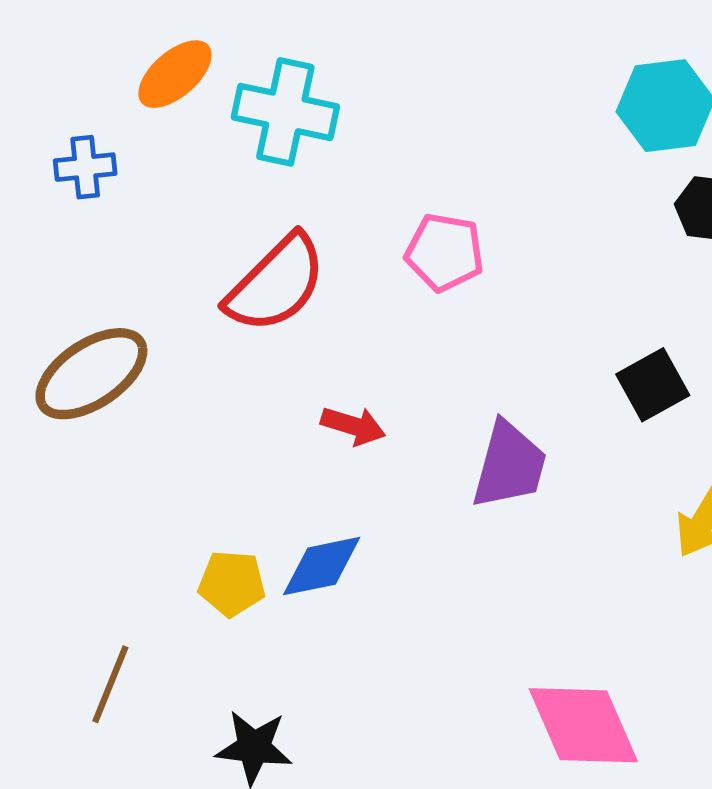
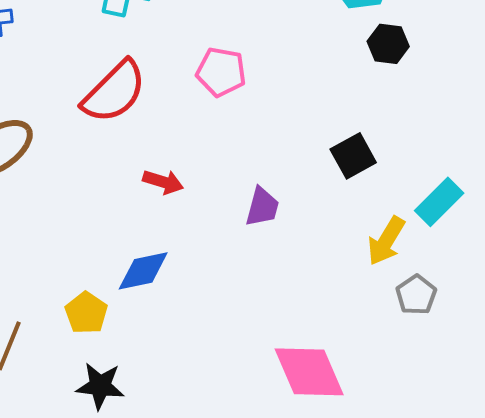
purple trapezoid: (509, 465) -> (262, 207), size x0.7
yellow pentagon: (232, 583) -> (86, 313), moved, turned 30

